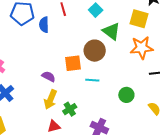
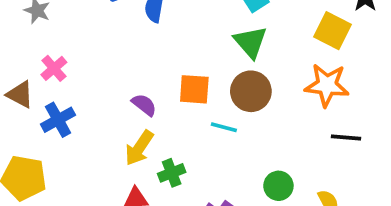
green triangle: (111, 31) -> (250, 42), moved
brown circle: (95, 51) -> (251, 91), moved
green circle: (126, 95) -> (278, 186), moved

